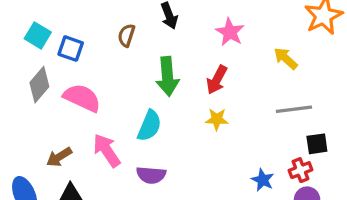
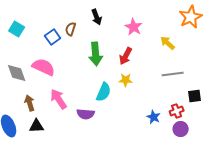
blue square: (71, 49) -> (53, 37), moved, turned 35
gray diamond: (39, 85) -> (17, 73), moved, turned -60
cyan semicircle: (149, 126) -> (104, 92), moved
black square: (317, 144) -> (195, 96), moved
brown arrow: (59, 157) -> (30, 103), turned 105

